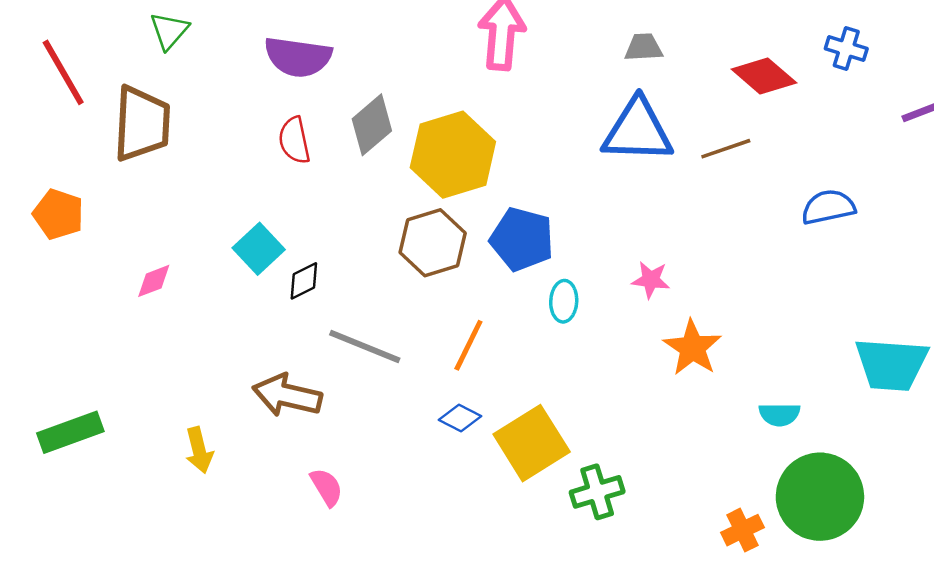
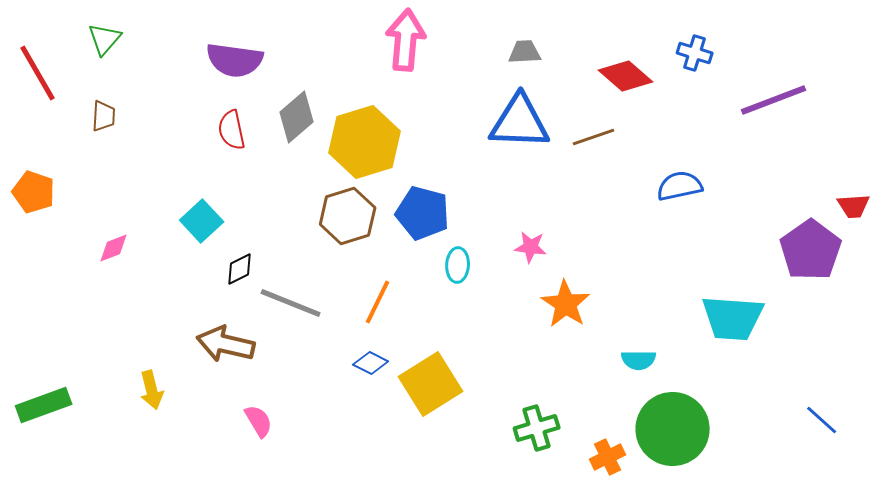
green triangle: (169, 31) -> (105, 39), moved
brown trapezoid: (142, 124) -> (104, 116), size x0.5
black diamond: (304, 281) -> (240, 269), moved
green rectangle: (70, 432) -> (44, 405), moved
green cross: (597, 492) -> (537, 428), moved

